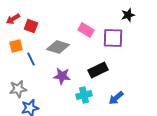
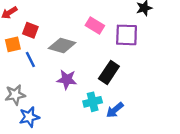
red square: (31, 26) -> (30, 30), moved
black rectangle: (98, 70) -> (109, 72), turned -30
blue arrow: (116, 98) -> (115, 110), moved

